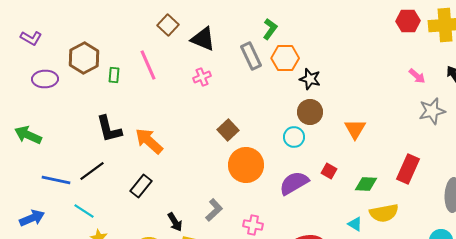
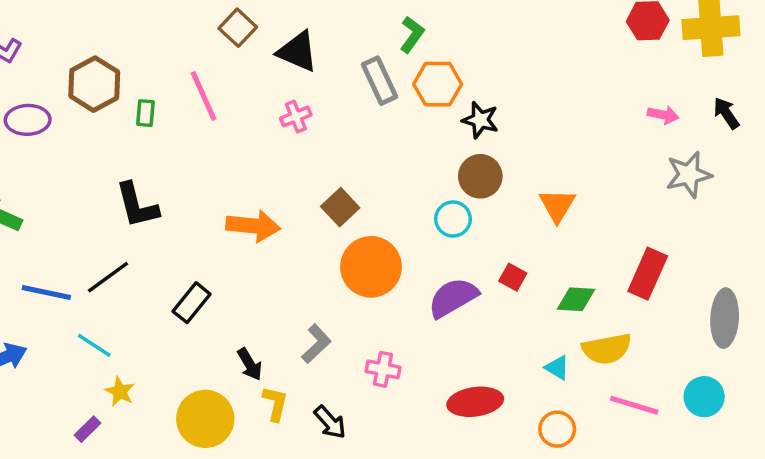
pink arrow: (417, 76) -> (663, 115), turned -30
orange arrow: (149, 141) -> (253, 226), moved, turned 144

